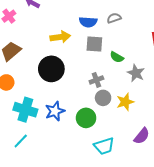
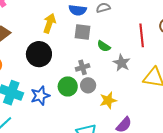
yellow arrow: (60, 37) -> (49, 23), turned -66
yellow star: (125, 102) -> (108, 100), moved
green circle: (86, 118) -> (68, 86), moved

